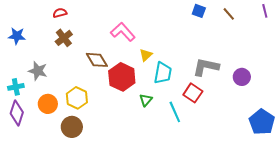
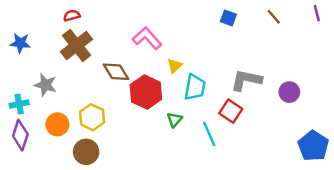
blue square: (199, 11) -> (228, 18), moved
brown cross: (64, 38) -> (77, 45), size x1.5

